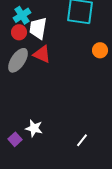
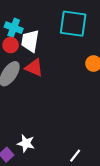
cyan cross: (22, 15) -> (14, 28), turned -36

